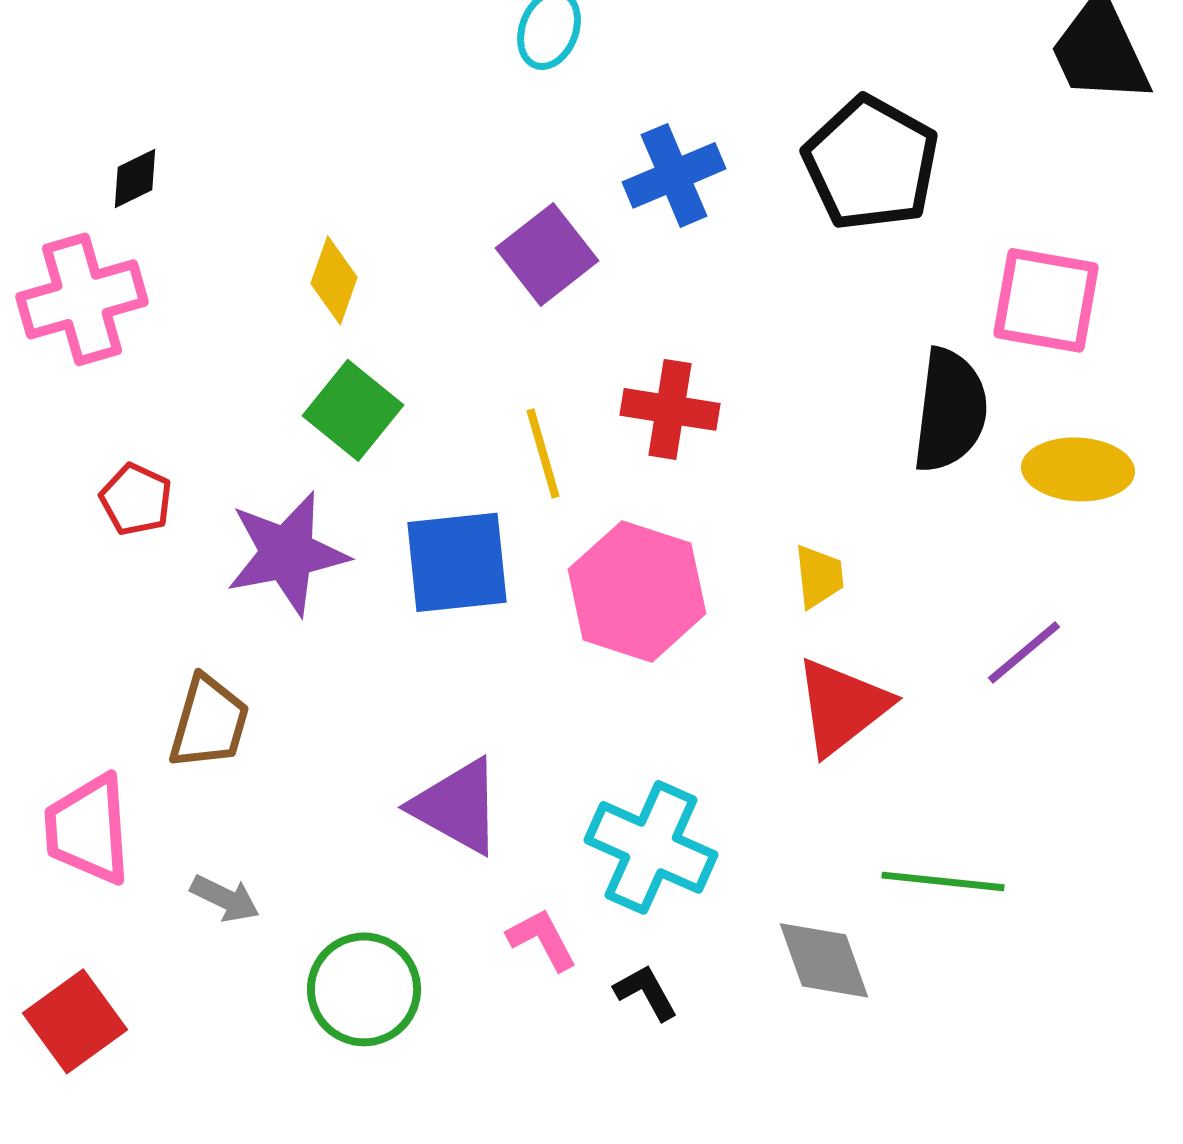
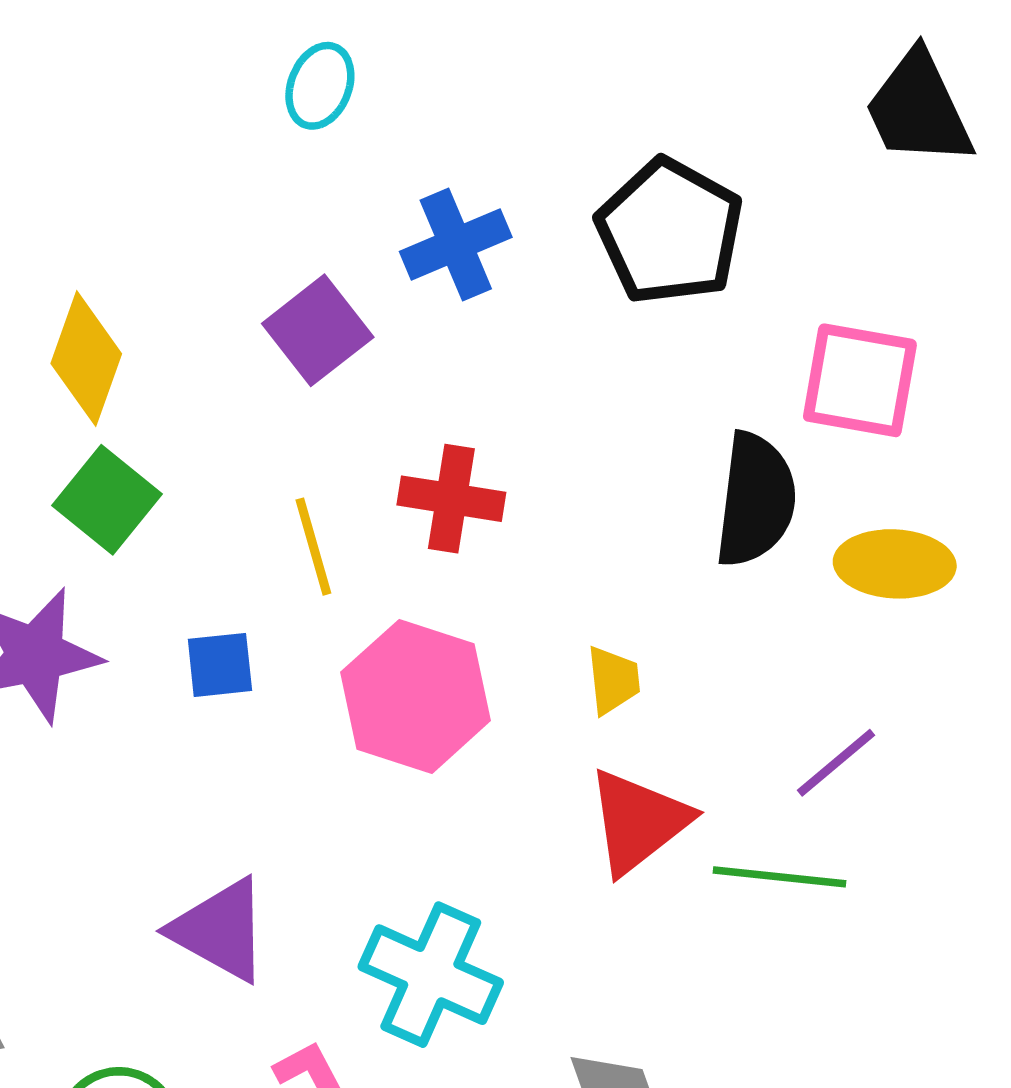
yellow diamond: (334, 280) -> (86, 359), size x1.4
blue square: (457, 562) -> (220, 665), size x0.6
green line: (943, 881) -> (779, 877), moved

